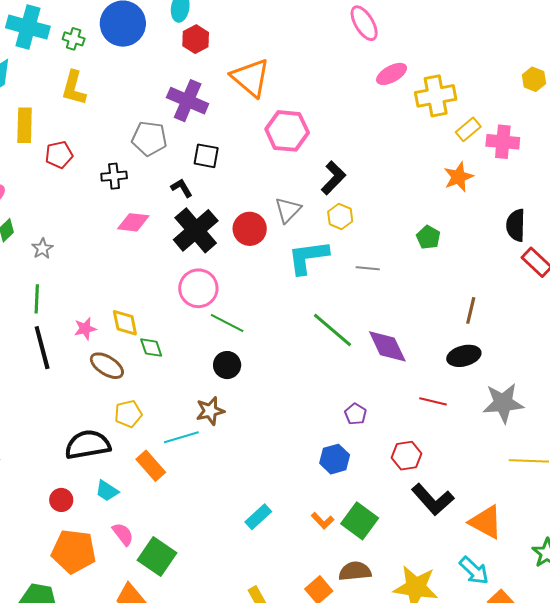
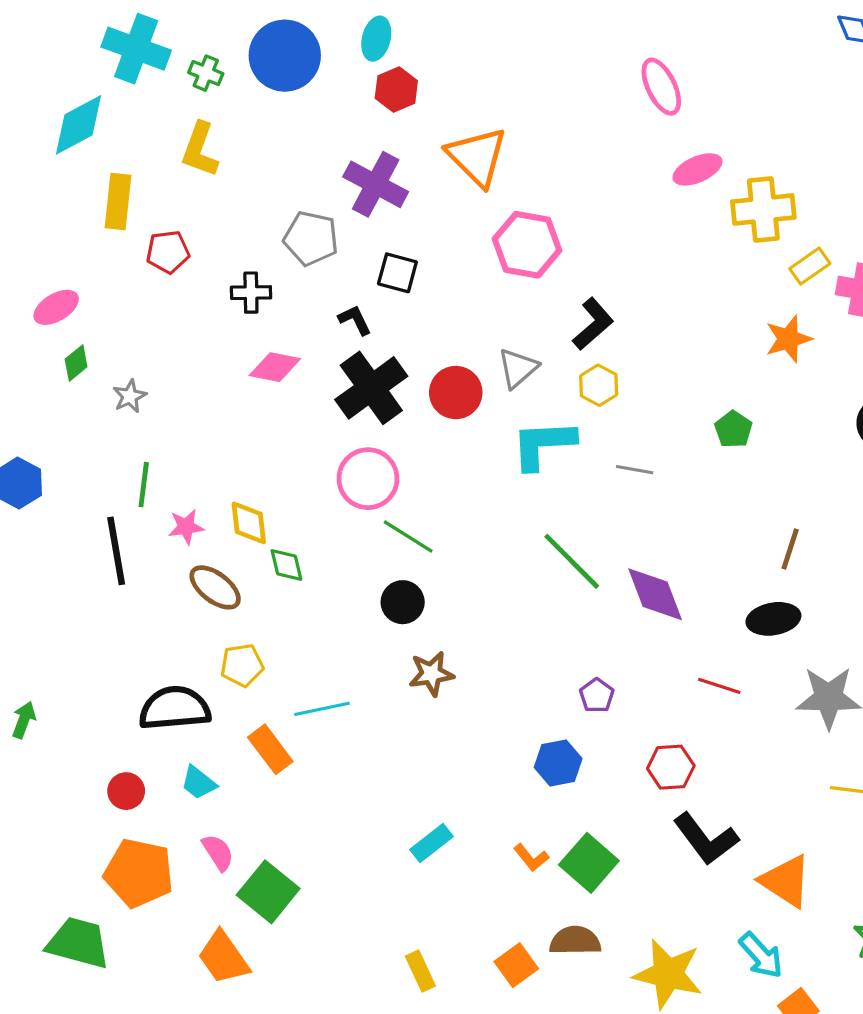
green line: (37, 299) -> (144, 485), moved
brown star: (210, 411) -> (431, 674), moved

